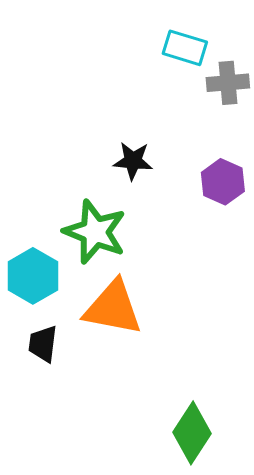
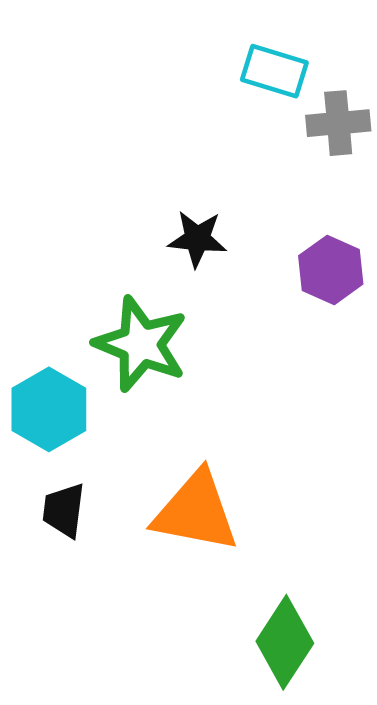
orange triangle: (113, 308) -> (196, 512), moved

